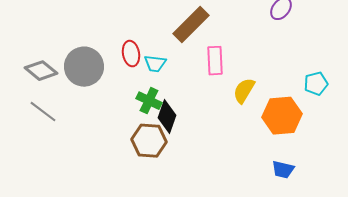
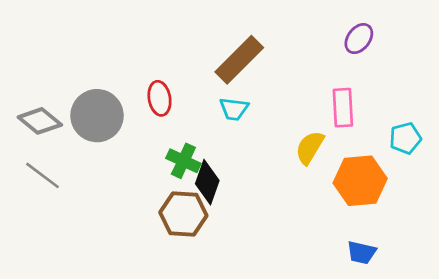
pink rectangle: (215, 61) -> (343, 108), moved
cyan trapezoid: (155, 64) -> (234, 109), moved

